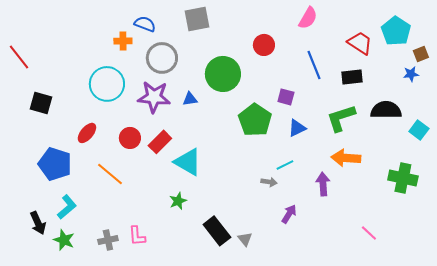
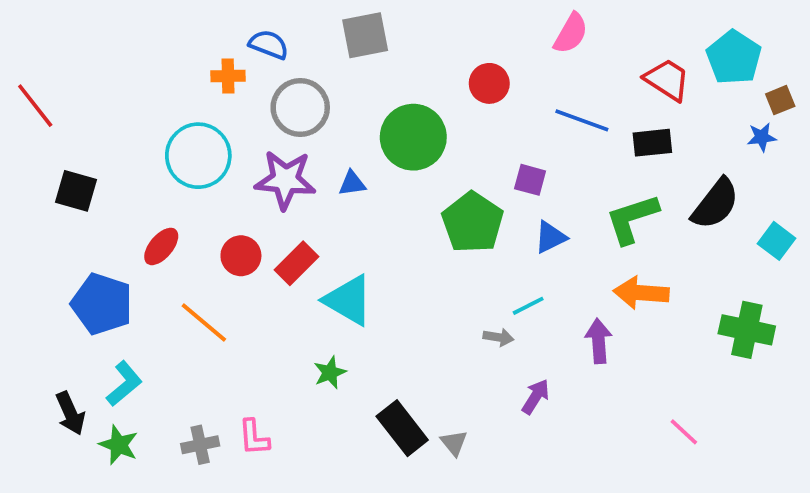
blue line: (314, 65) -> (582, 120), turned -48
black semicircle: (386, 110) -> (715, 204), turned 128

